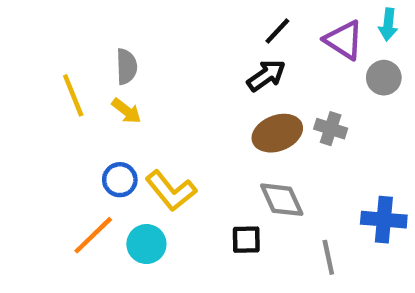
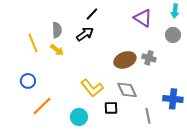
black line: (277, 31) -> (92, 14), moved
purple triangle: (344, 40) -> (143, 18), moved
black arrow: (266, 75) -> (85, 34), moved
blue circle: (120, 180) -> (28, 81), moved
yellow L-shape: (171, 191) -> (92, 88), moved
cyan circle: (146, 244) -> (79, 117), moved

